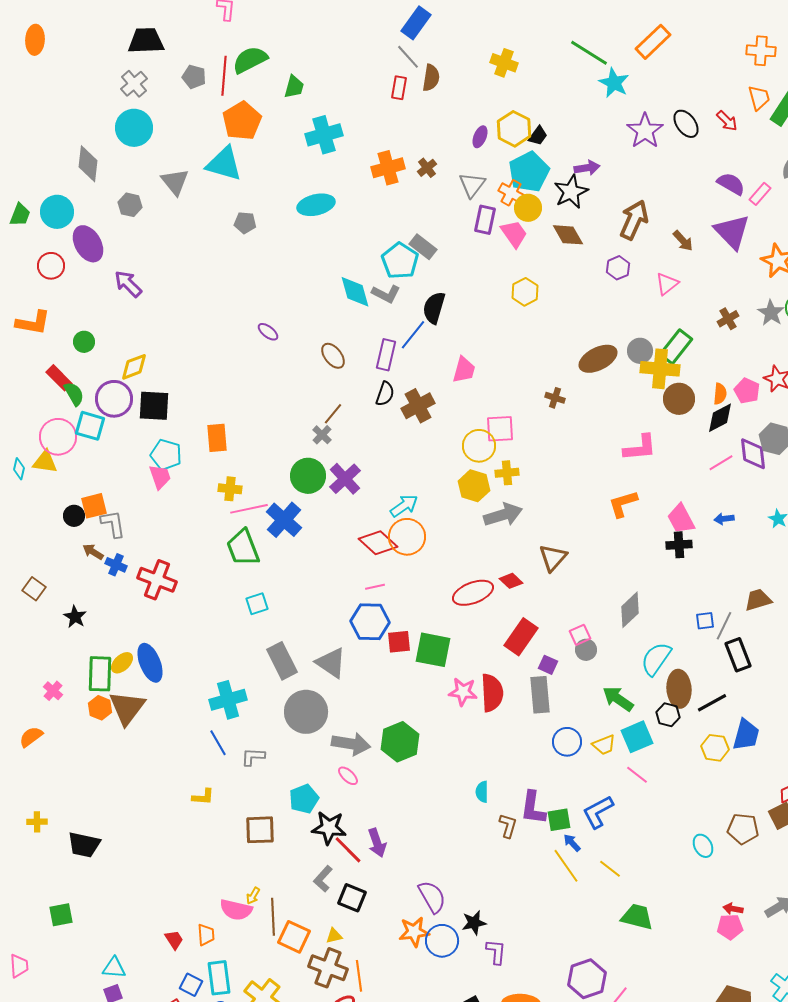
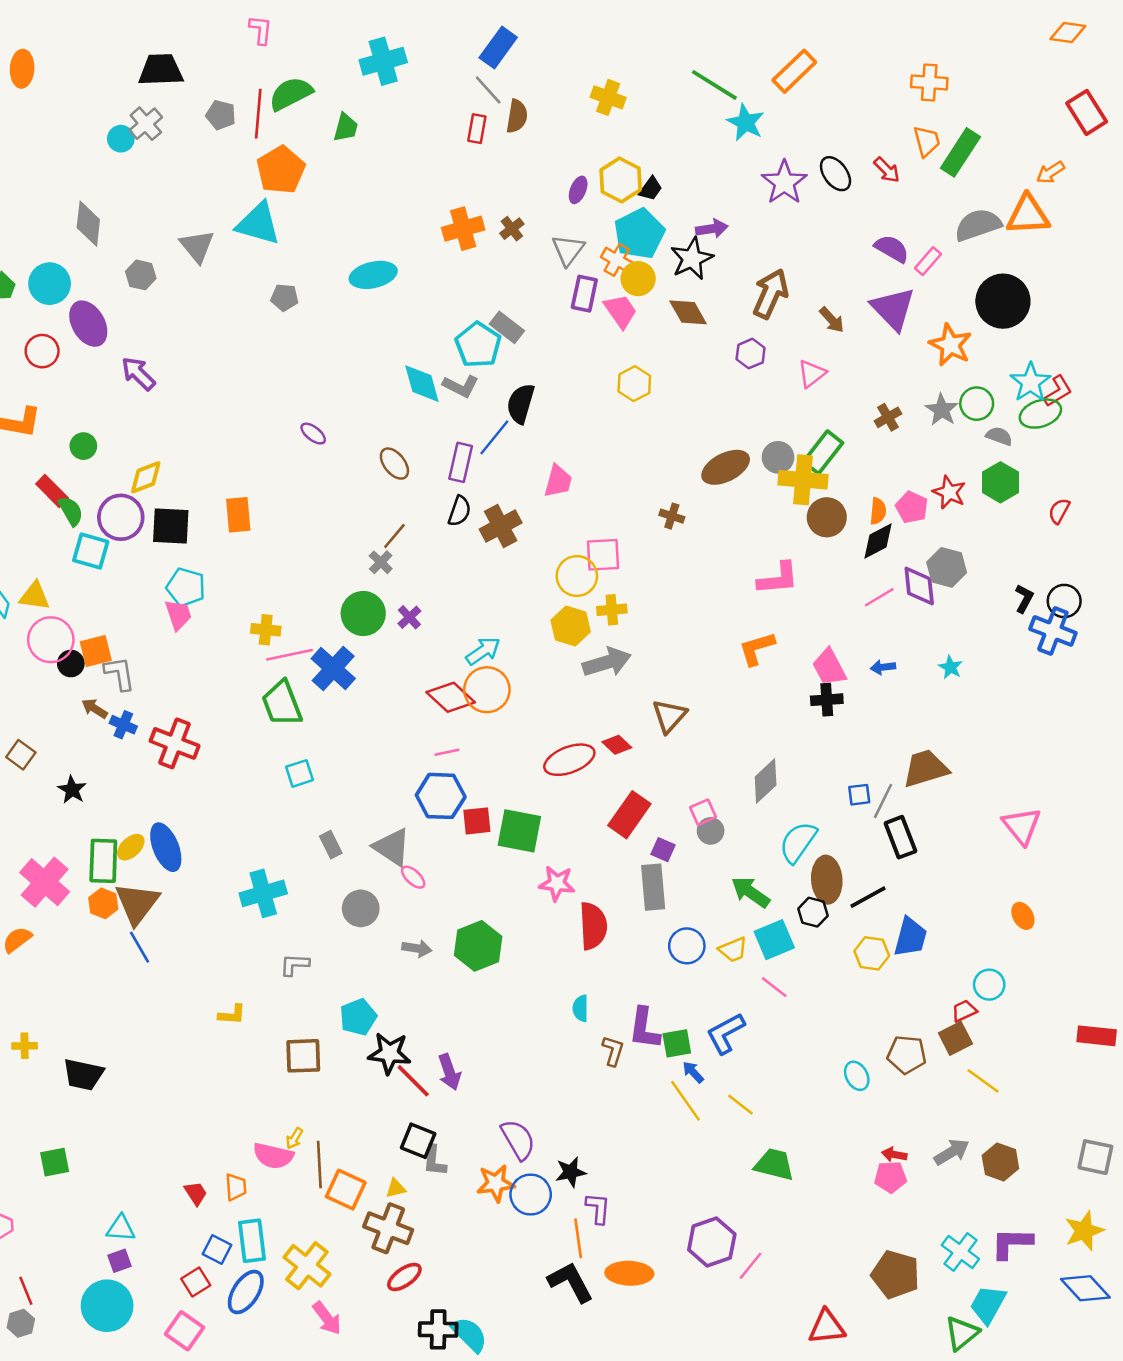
cyan circle: (134, 128) -> (121, 139), moved, size x0.6
cyan cross: (324, 135) -> (383, 61), moved
pink circle: (58, 437) -> (51, 640), moved
orange rectangle: (217, 438) -> (238, 515), moved
purple cross: (345, 479) -> (409, 617), size x0.6
brown trapezoid: (758, 600) -> (925, 768), size x1.4
gray rectangle: (282, 661) -> (331, 845), size x0.6
pink cross: (53, 691) -> (45, 882), size x2.0
red semicircle: (492, 693) -> (593, 926), moved
gray circle: (306, 712) -> (361, 908), size x0.7
blue line: (218, 743) -> (140, 947), moved
gray arrow: (351, 744) -> (417, 948), size x0.6
pink ellipse: (348, 776) -> (413, 877), moved
gray L-shape: (323, 879) -> (434, 1161), moved, turned -36
orange line: (359, 976) -> (578, 1238), moved

